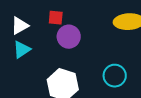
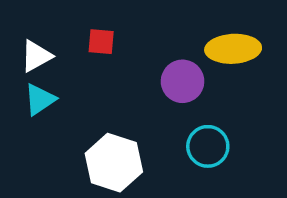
purple circle: (69, 37) -> (183, 81), moved

